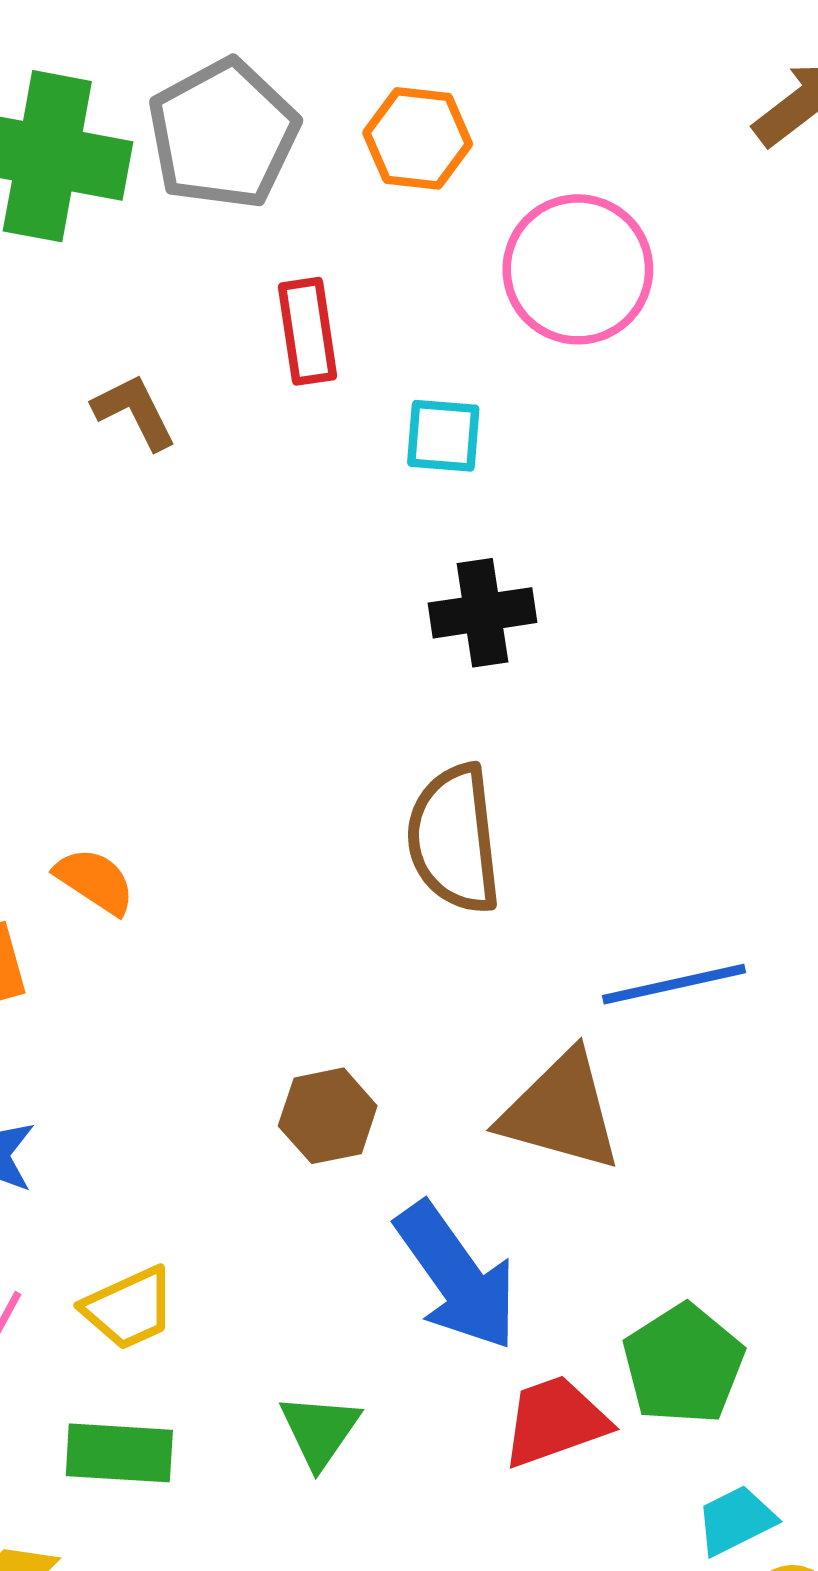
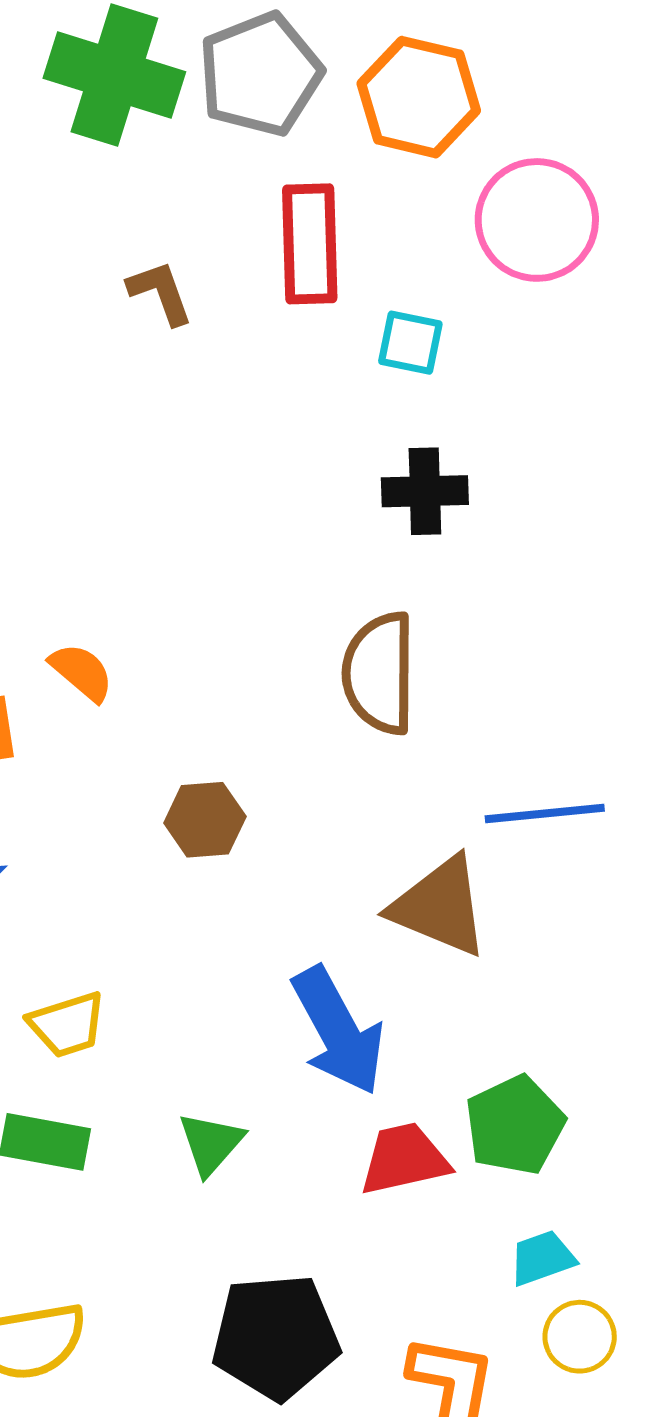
orange hexagon: (418, 138) -> (419, 97), size x1.4
red rectangle: (308, 331) -> (310, 244), size x1.4
brown hexagon: (328, 1116) -> (205, 820), moved

